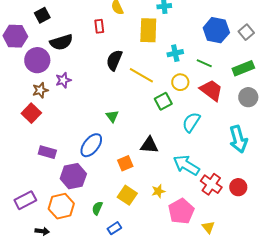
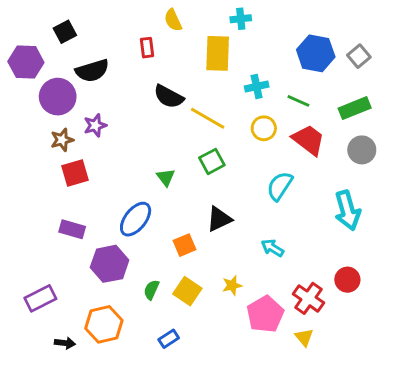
black semicircle: (114, 60) -> (169, 97), turned -85
green square: (163, 101) -> (212, 161), moved
red square: (31, 113) -> (75, 173), moved, turned 30
black triangle: (149, 145) -> (219, 219), turned -30
cyan arrow: (186, 165) -> (272, 248), size x0.6
red cross: (211, 184) -> (308, 298), moved
orange hexagon: (61, 206) -> (104, 324), moved
green semicircle: (97, 208) -> (151, 290), moved

